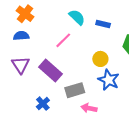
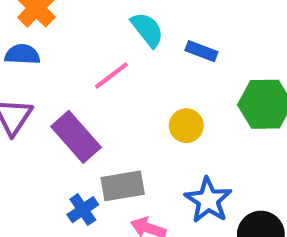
blue star: (109, 80) -> (208, 200), moved
blue cross: (43, 104) -> (83, 210), moved

